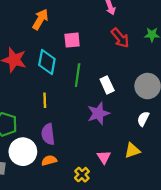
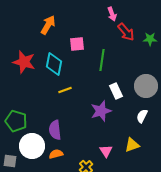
red arrow: (120, 38) -> (126, 32), moved
green line: (78, 75) -> (102, 60), moved
white rectangle: (107, 85) -> (116, 91), moved
yellow line: (45, 100) -> (65, 90), moved, turned 72

